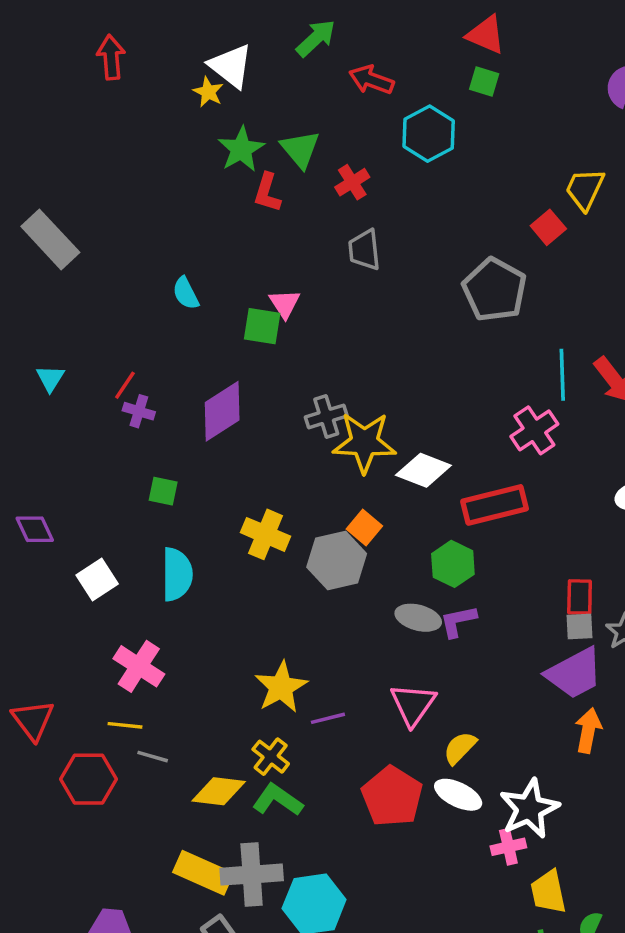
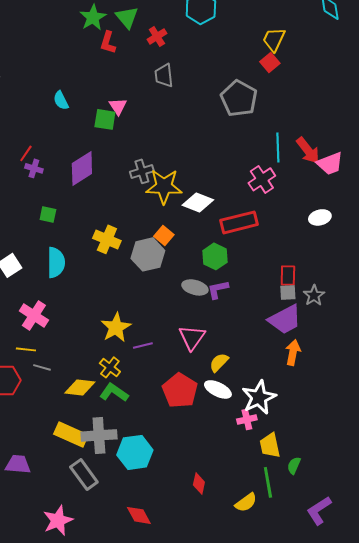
yellow trapezoid: (585, 189) -> (274, 39), moved

